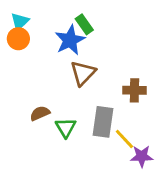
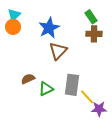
green rectangle: (84, 24) -> (91, 17), moved
brown cross: (134, 90) -> (94, 34), moved
green triangle: (66, 128) -> (46, 89), turned 35

